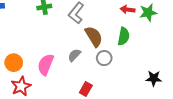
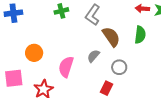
gray circle: (104, 58) -> (119, 67), moved
orange circle: (14, 63) -> (34, 53), moved

